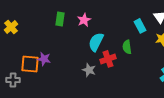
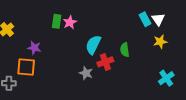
pink star: (84, 20) -> (70, 22), moved
cyan rectangle: (140, 26) -> (145, 19), moved
purple star: (44, 59) -> (34, 48), moved

